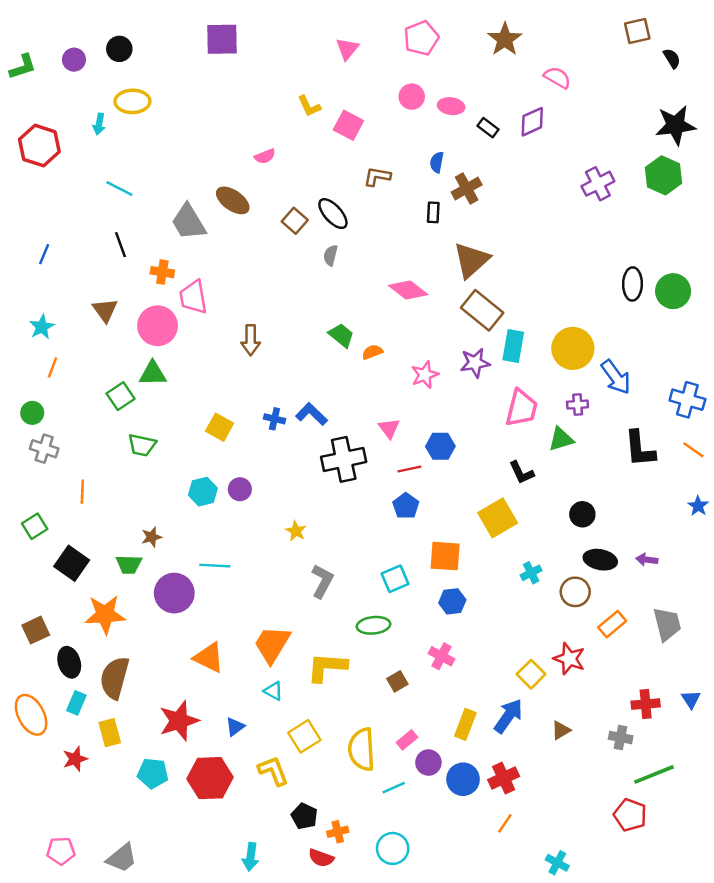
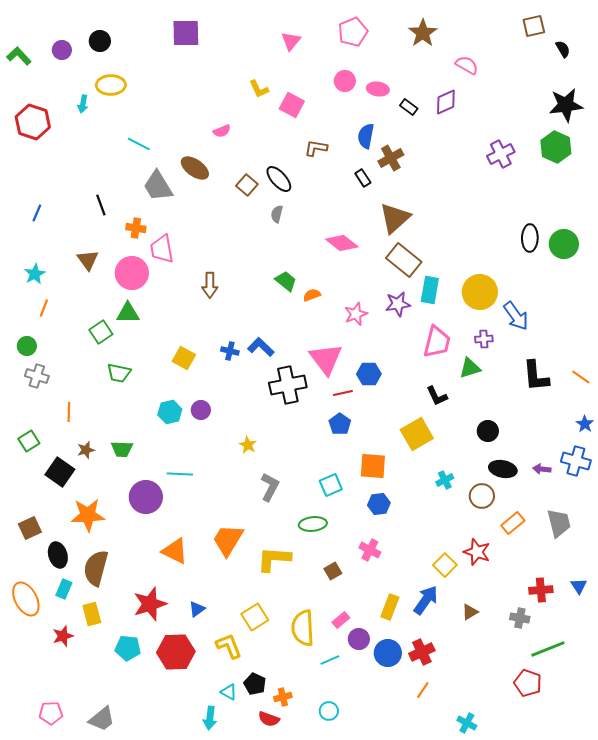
green L-shape: (23, 67) -> (19, 56), turned -115
blue semicircle: (437, 162) -> (366, 136), size x1.4
cyan line: (119, 188) -> (139, 144), moved
black rectangle: (433, 212) -> (363, 178), turned -36
blue cross: (687, 400) -> (576, 461), moved
pink triangle: (389, 428) -> (326, 359), size x1.8
brown star: (152, 537) -> (86, 450), moved
green trapezoid: (129, 564) -> (122, 449), moved
cyan triangle: (273, 691) -> (229, 692), moved
cyan circle: (393, 848) -> (329, 711), size x0.7

